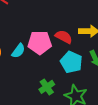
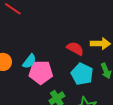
pink pentagon: (40, 43) -> (41, 72), moved

